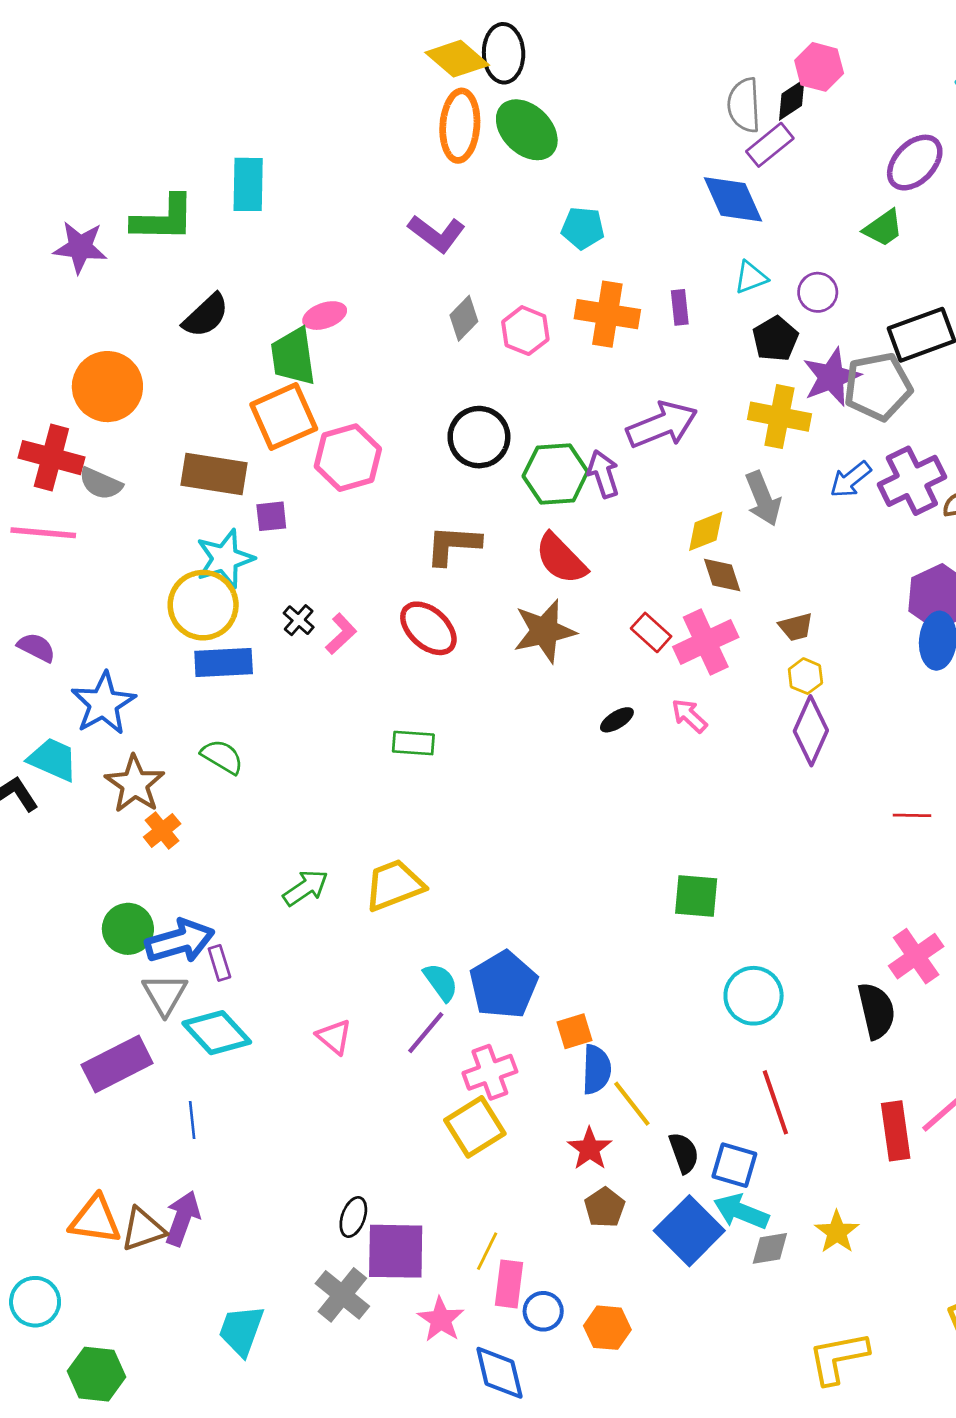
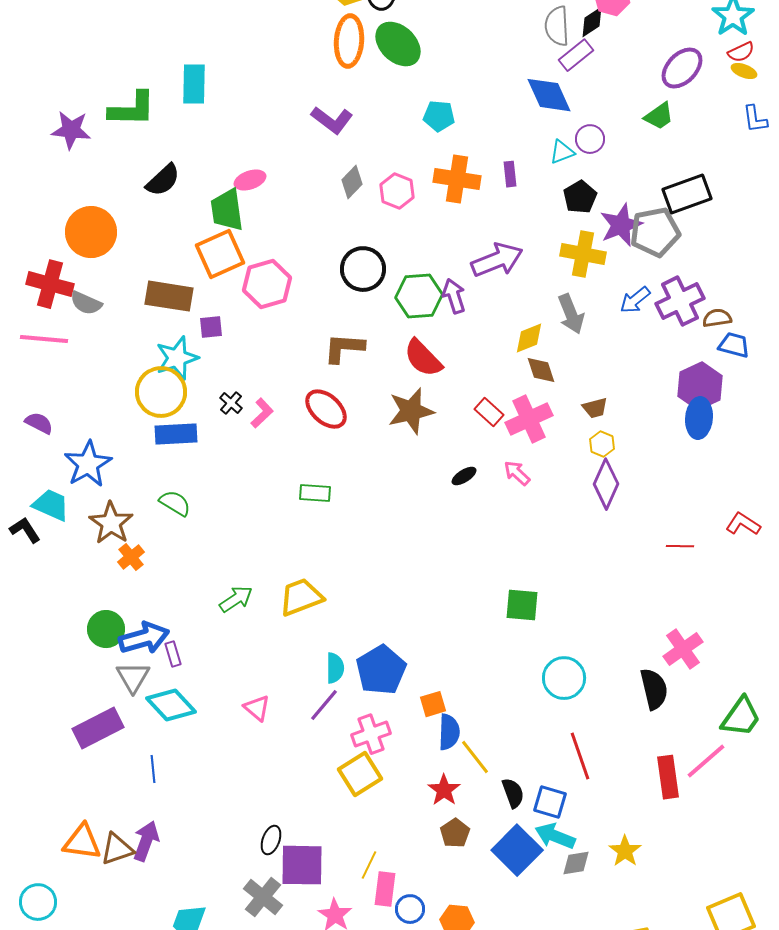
purple circle: (818, 292) -> (590, 139), moved
cyan semicircle: (441, 982) -> (335, 668), turned 36

